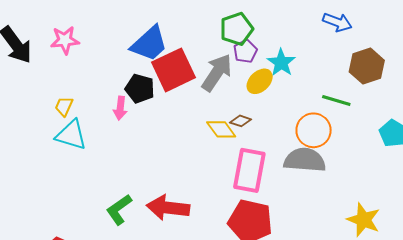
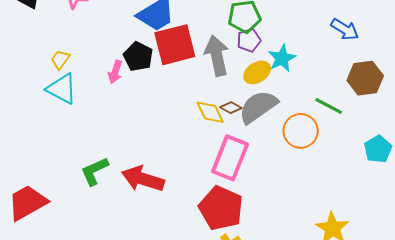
gray arrow: (217, 73) -> (217, 56), turned -57
gray semicircle: (305, 160) -> (258, 107), moved, turned -51

